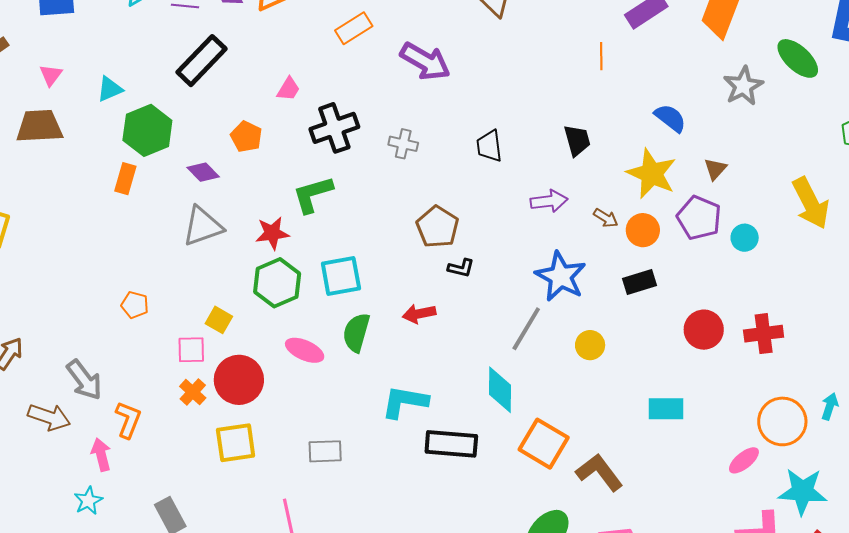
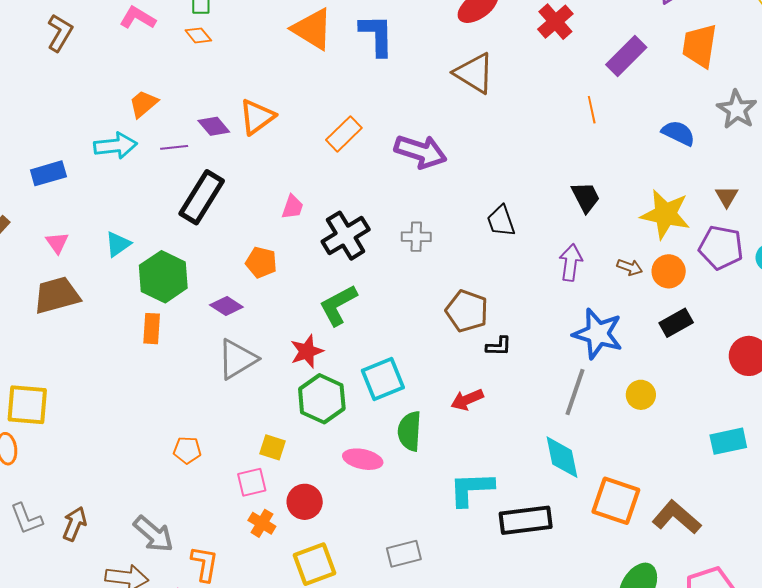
blue semicircle: (670, 118) -> (678, 133), moved
purple arrow: (549, 201) -> (571, 263), turned -63
red circle: (239, 380) -> (305, 502), size x0.7

